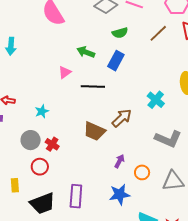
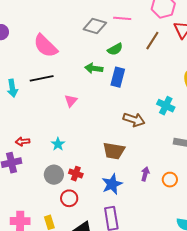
green arrow: (86, 52) -> (94, 68), moved
black line: (93, 86) -> (42, 78), moved
brown arrow: (122, 118) -> (134, 120), moved, turned 75
blue star: (120, 194) -> (112, 184), moved

